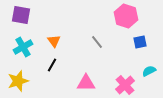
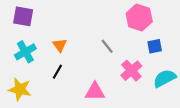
cyan semicircle: (149, 71) -> (165, 78), size x1.5
yellow star: (18, 81) -> (20, 89), turned 30
pink cross: (125, 85) -> (131, 71), moved

